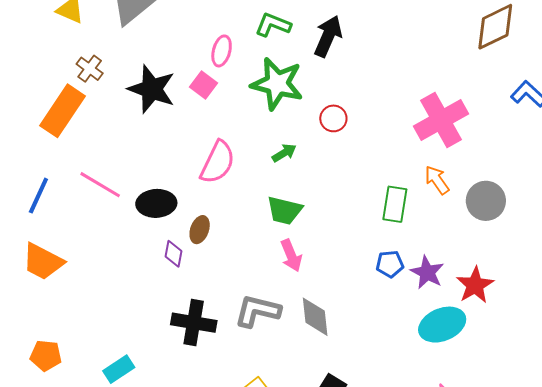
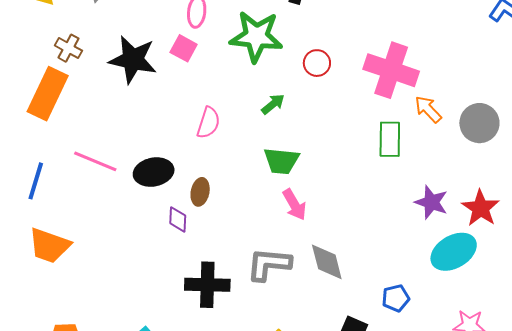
pink cross: (441, 120) -> (391, 70), moved, turned -34
pink semicircle: (218, 162) -> (208, 123), size x0.7
blue pentagon: (390, 264) -> (396, 298), moved

